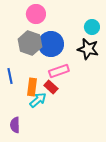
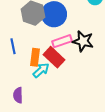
black star: (88, 49) -> (83, 41), moved
red rectangle: (51, 87) -> (54, 57), size x1.5

